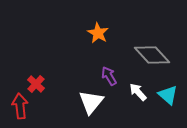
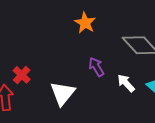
white triangle: (91, 102) -> (63, 93), moved

